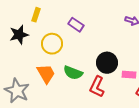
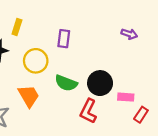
purple rectangle: (76, 25) -> (64, 39), turned 63
green semicircle: (73, 73) -> (66, 83), moved

